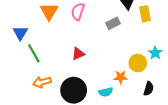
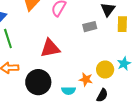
red triangle: (78, 54) -> (50, 48), size x1.5
black semicircle: (149, 89) -> (102, 95), moved

